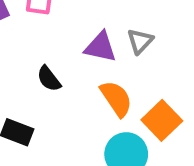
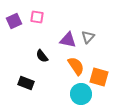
orange square: (162, 120) -> (99, 77), turned -30

